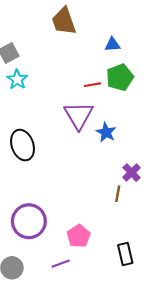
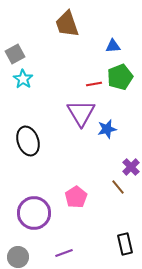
blue star: (106, 132) -> (107, 129), turned 30
brown line: (118, 194) -> (118, 187), turned -49
pink pentagon: (79, 236) -> (76, 197), moved

